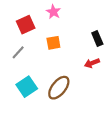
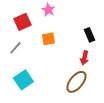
red arrow: (92, 63) -> (84, 58), turned -56
brown ellipse: (59, 88) -> (76, 82), moved

